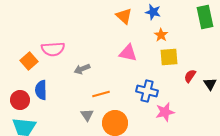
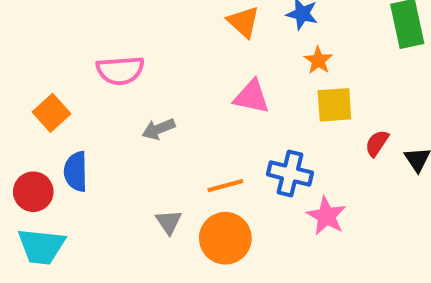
pink semicircle: (53, 49) -> (120, 70), moved
orange line: (101, 94) -> (225, 186), moved
pink star: (165, 112) -> (326, 216), turned -30

